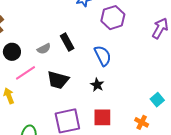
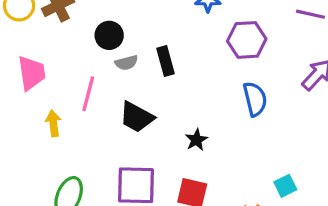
black circle: (12, 52) -> (109, 35), moved
blue semicircle: (103, 56) -> (255, 99), moved
pink line: (25, 73) -> (88, 94), turned -55

